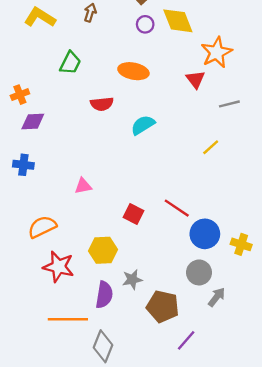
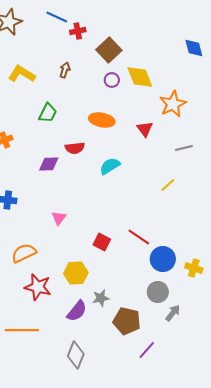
red triangle: (195, 79) -> (145, 129), moved
purple diamond: (33, 121) -> (49, 164), moved
pink triangle: (83, 186) -> (59, 218), turned -42
purple semicircle: (104, 295) -> (77, 311), turned 30
orange line: (68, 319) -> (22, 330), moved

